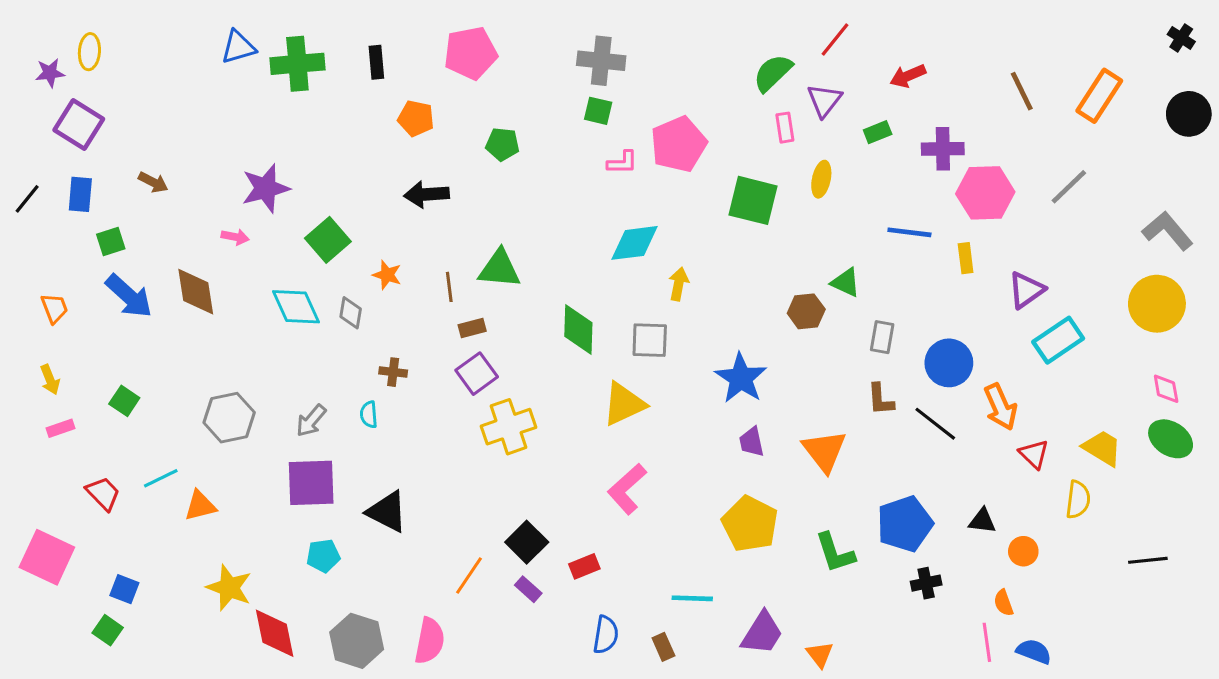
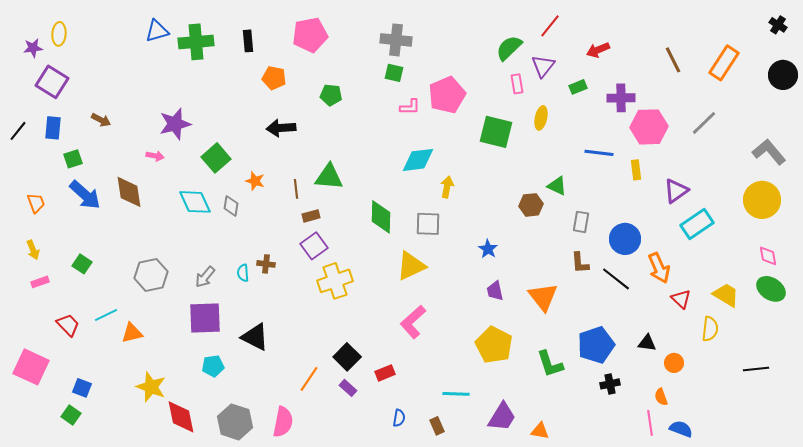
brown cross: (393, 372) -> (266, 264), moved
blue star: (741, 378) -> (488, 249), size x0.6
blue semicircle: (606, 635) -> (399, 418), size x0.7
orange triangle: (820, 654) -> (540, 431), turned -42

